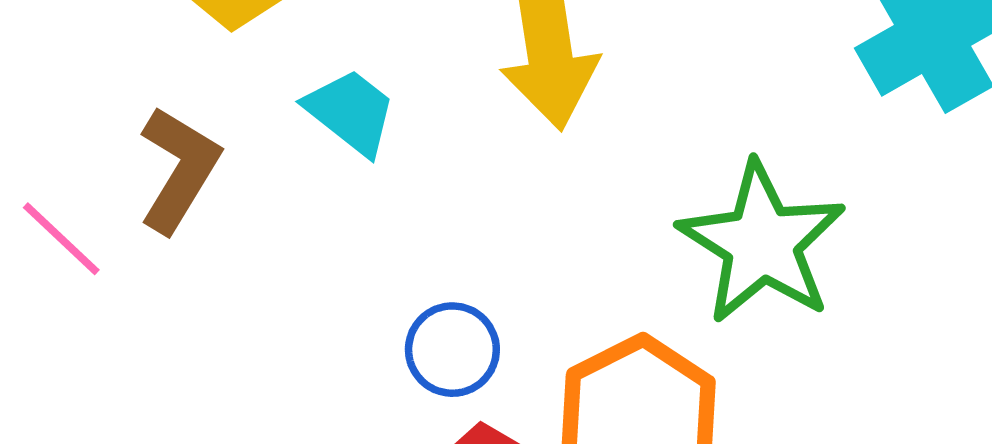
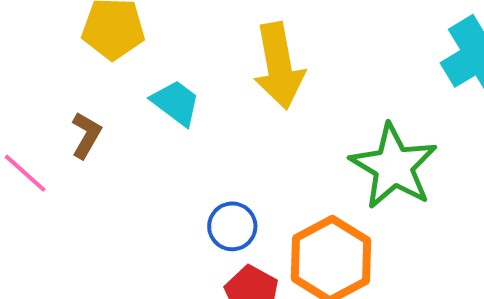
brown L-shape: (179, 169) -> (86, 135), size x0.7

